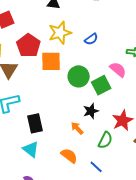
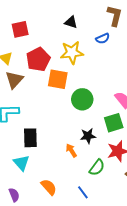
blue semicircle: (91, 39) -> (103, 38), moved
green square: (101, 85) -> (114, 123), moved
orange semicircle: (69, 156) -> (49, 187), moved

